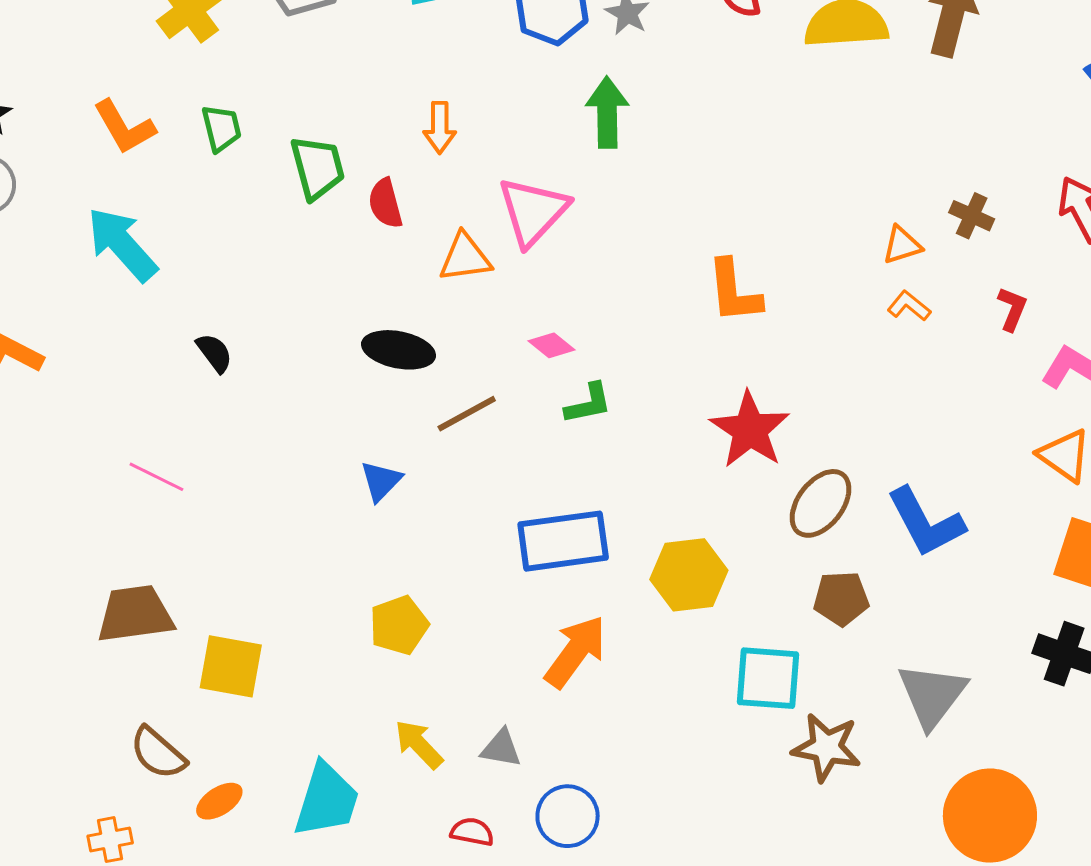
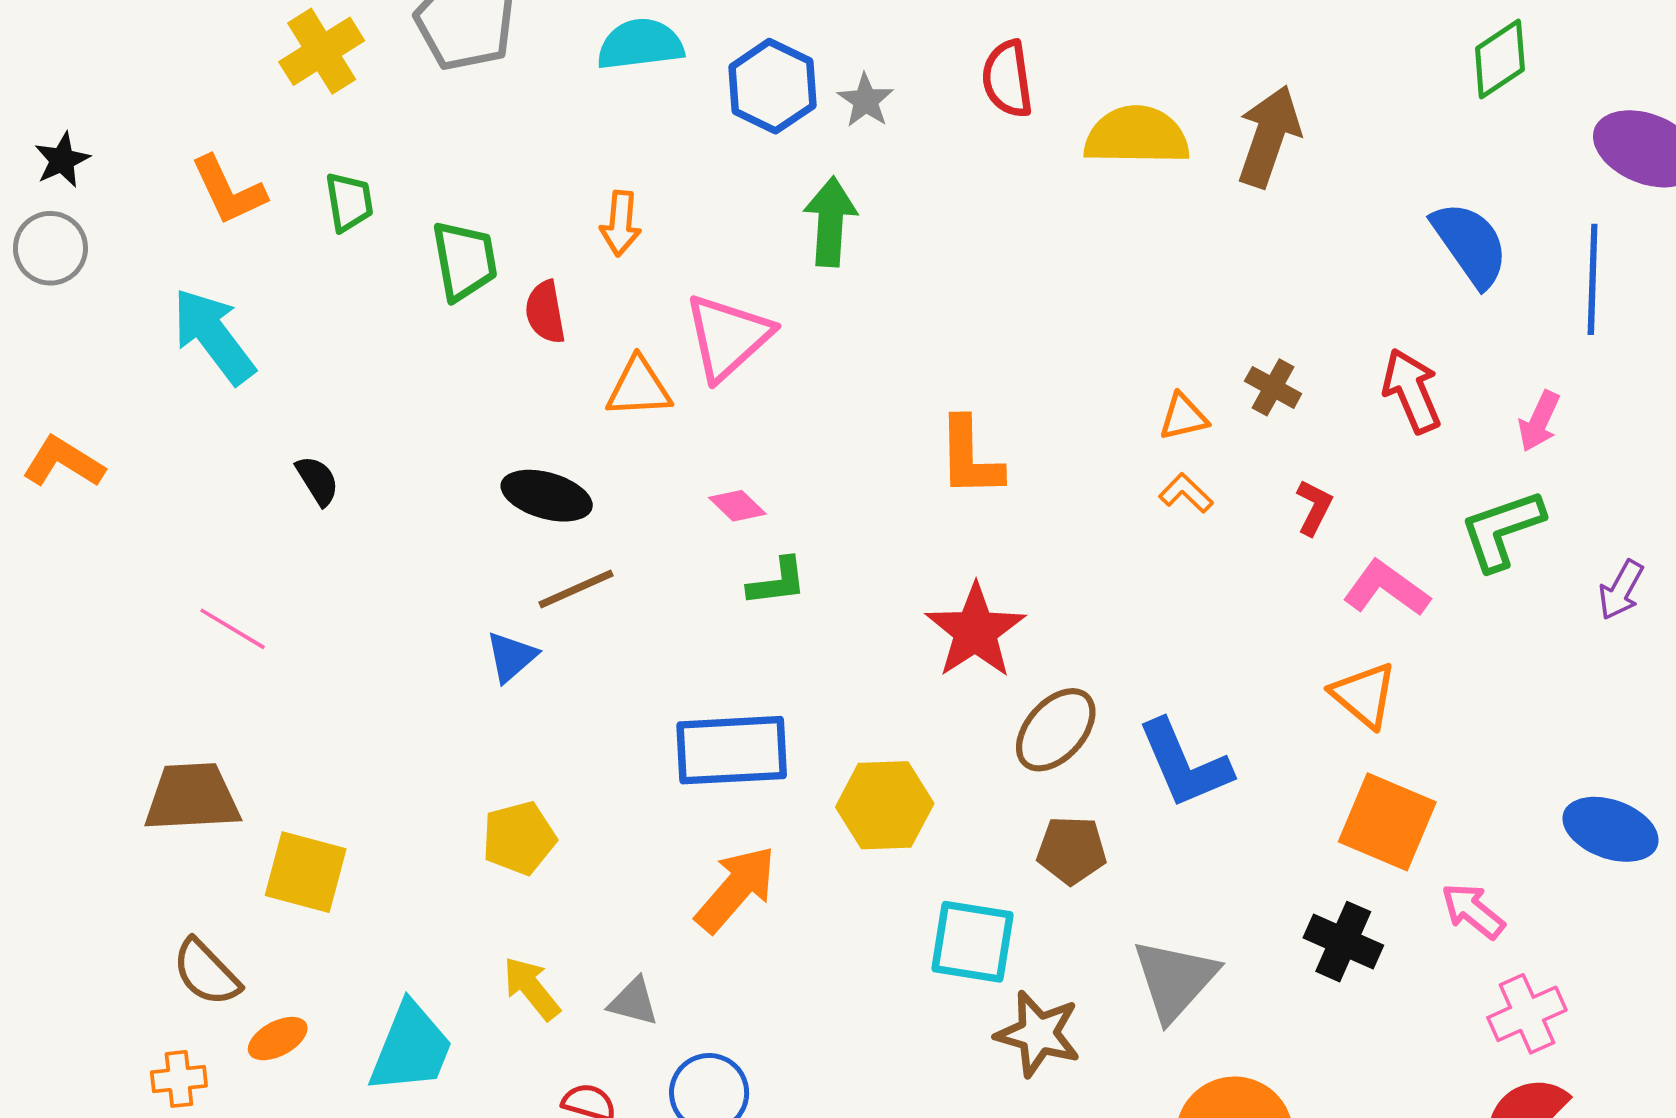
brown line: (467, 414) -> (576, 589), moved
orange cross: (110, 840) -> (179, 1079), moved

